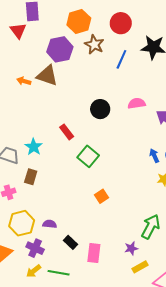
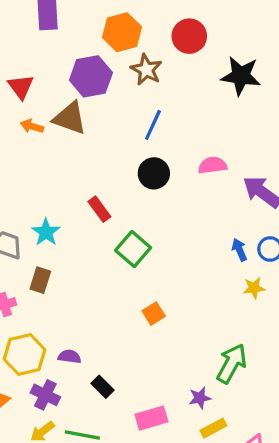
red triangle: (18, 31) -> (21, 87), moved
blue line: (121, 59) -> (153, 125), moved
pink rectangle: (94, 253) -> (151, 418), moved, turned 66

